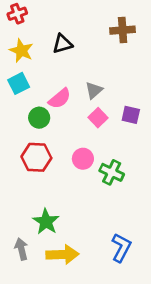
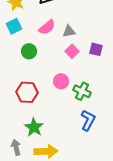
gray triangle: (94, 90) -> (69, 31), turned 32
pink semicircle: (60, 98) -> (47, 27), moved
red hexagon: (36, 157) -> (27, 92), moved
blue L-shape: (121, 248) -> (88, 120), moved

